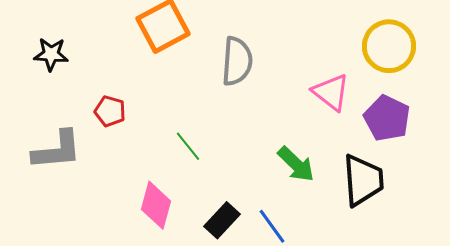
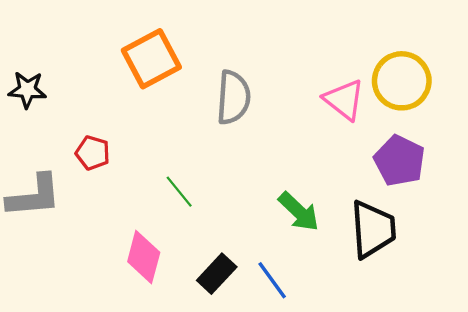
pink triangle: (331, 92) -> (344, 100), moved

